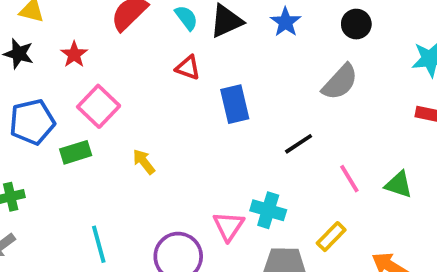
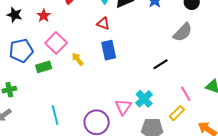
blue rectangle: (235, 104) -> (109, 50), moved
yellow arrow: (144, 162) -> (78, 59), moved
pink line: (349, 179) -> (186, 94), moved
cyan cross: (268, 210) -> (144, 99), turned 30

